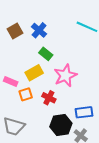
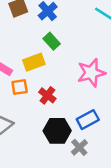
pink star: (65, 76) -> (91, 73), moved
blue rectangle: (84, 112) -> (88, 120), turned -30

